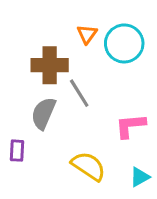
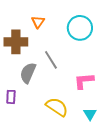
orange triangle: (87, 34) -> (38, 22), moved
brown cross: (50, 65) -> (16, 42), moved
cyan triangle: (140, 177) -> (90, 114), turned -32

